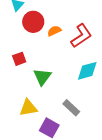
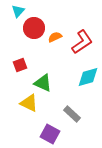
green triangle: (42, 77) -> (43, 83), turned -42
yellow triangle: (28, 108) -> (29, 103), moved, turned 36

